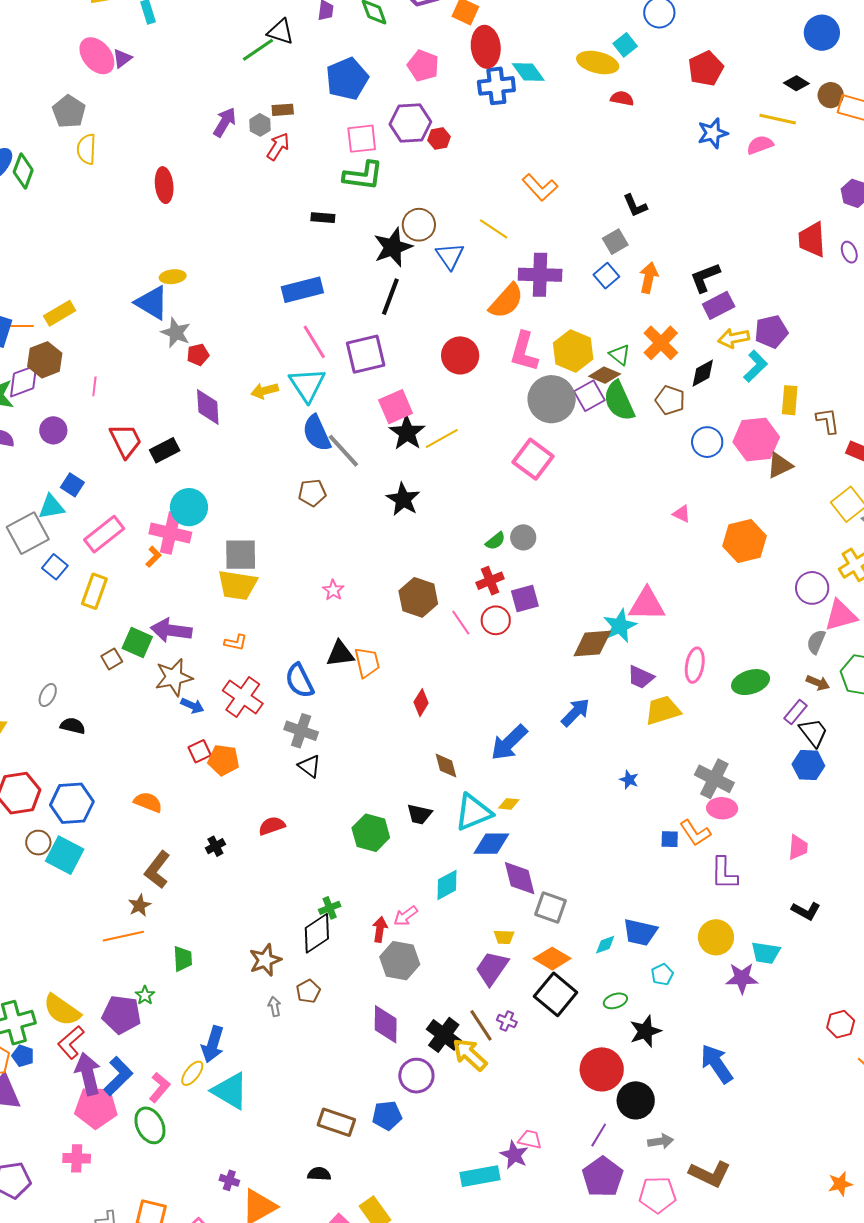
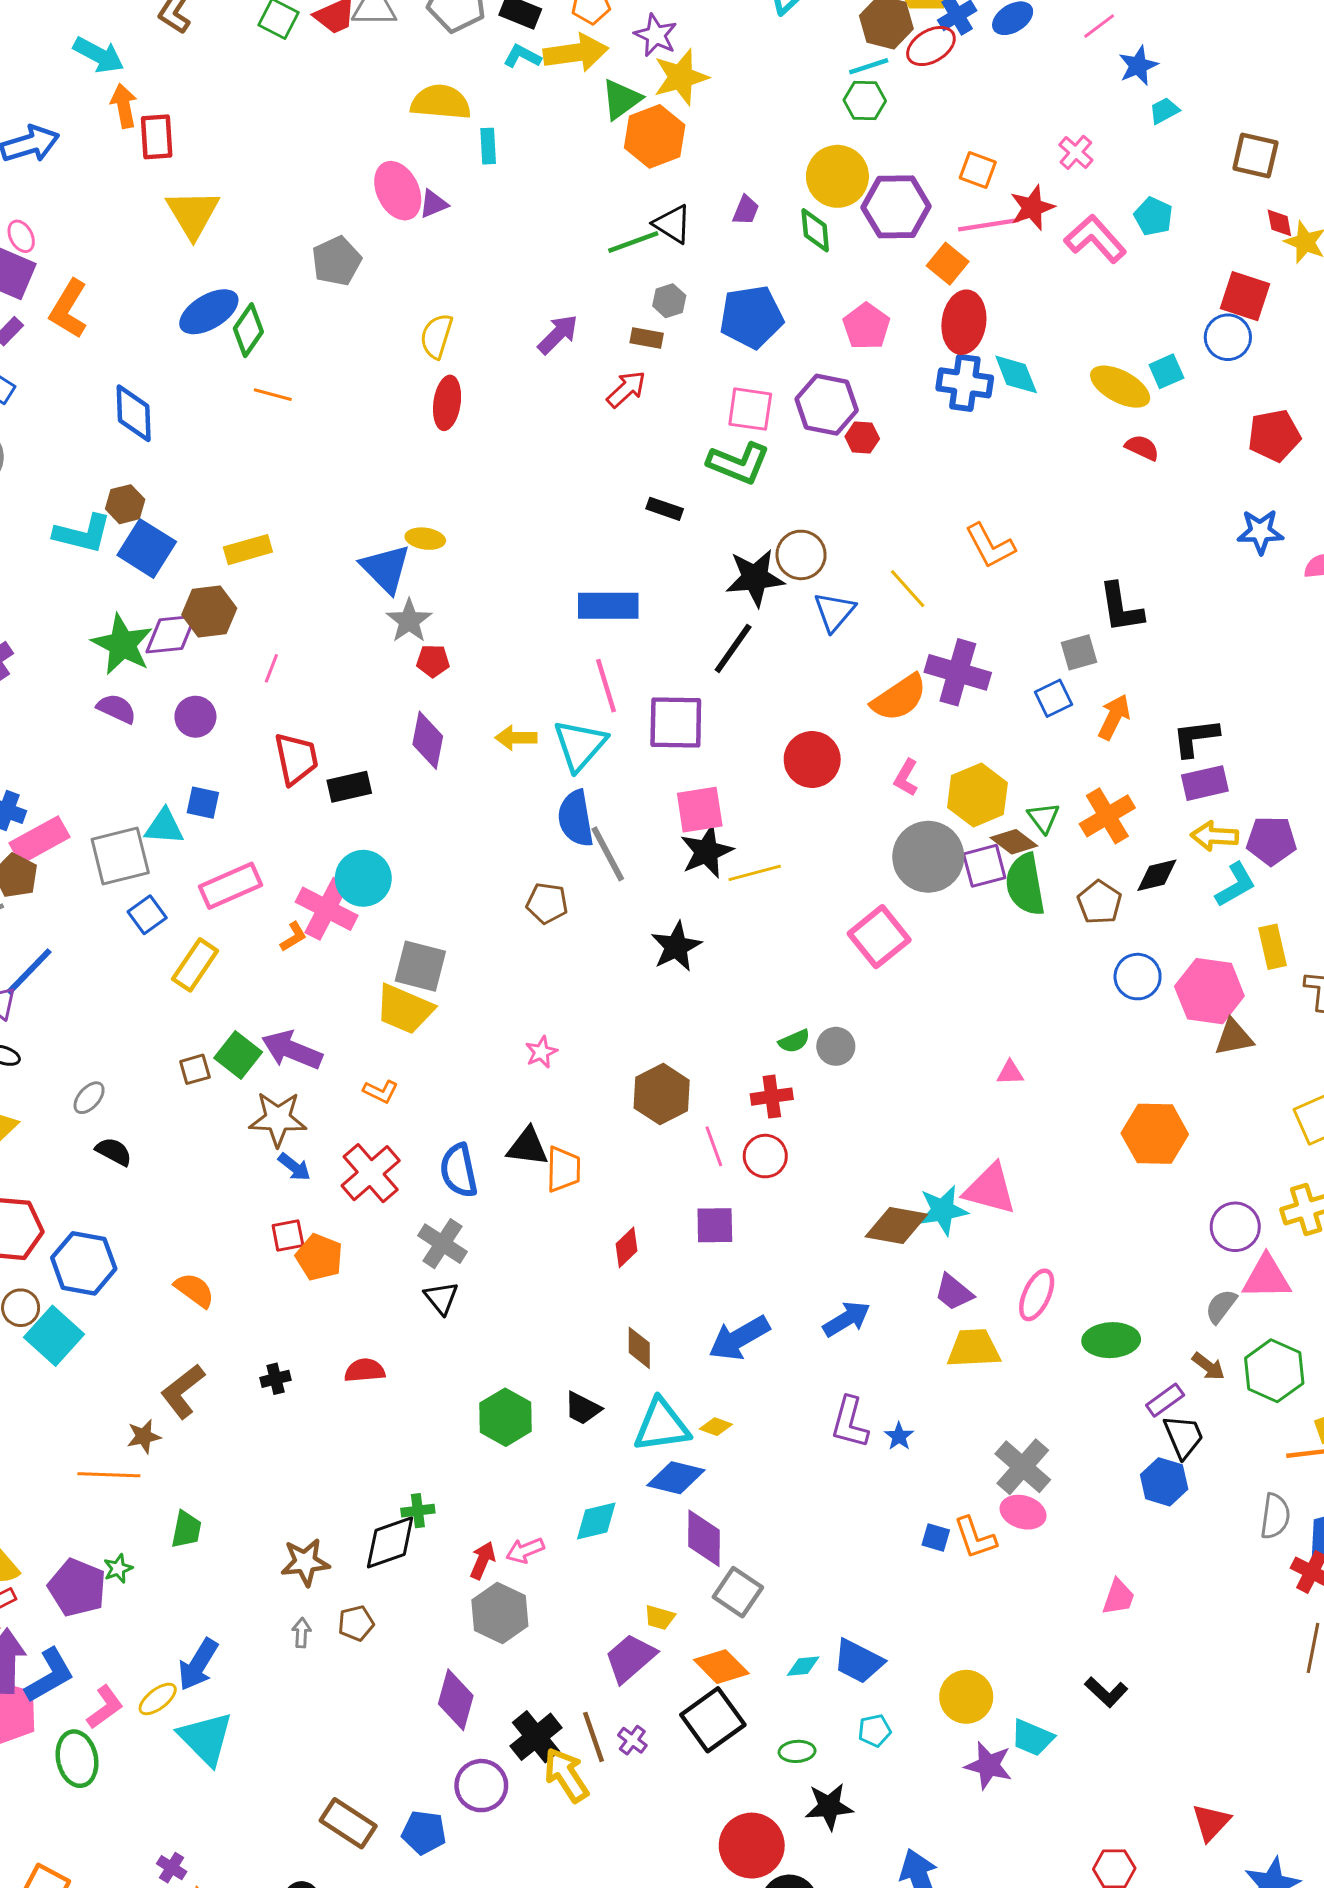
gray hexagon: (260, 125) -> (669, 301), moved
yellow semicircle: (86, 149) -> (437, 336), moved
black L-shape: (635, 206) -> (1121, 608), size x1.4
orange line: (21, 326) -> (273, 395), moved
pink L-shape: (524, 352) -> (906, 778), size x0.6
yellow rectangle: (790, 400) -> (1273, 947), turned -32
blue square: (72, 485) -> (203, 803), turned -35
pink triangle: (682, 514) -> (1010, 1073), moved, turned -42
purple square: (525, 599) -> (715, 1225), moved
purple L-shape: (724, 873) -> (850, 1422), moved

